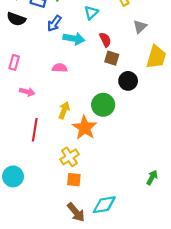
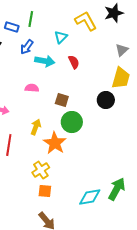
gray triangle: (140, 27) -> (122, 50), moved
brown square: (112, 58) -> (62, 100), moved
black circle: (128, 81) -> (106, 100), moved
green arrow: (152, 178) -> (117, 189), size x1.6
cyan diamond: (104, 205) -> (90, 197), moved

